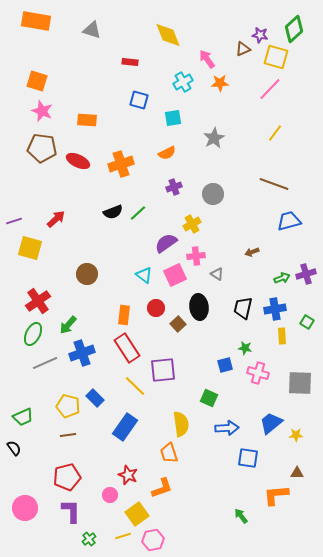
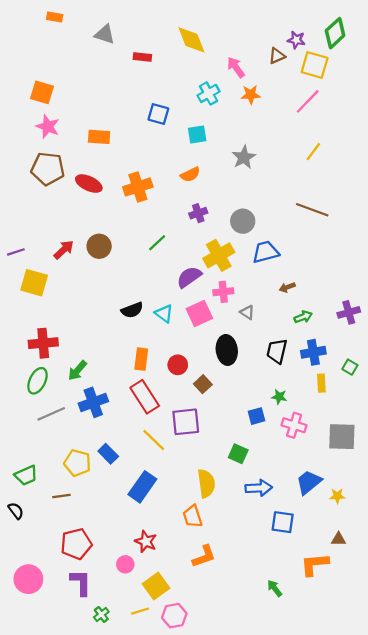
orange rectangle: (36, 21) -> (55, 17), moved, size x0.5
red rectangle: (130, 62) -> (142, 57), moved
black semicircle: (113, 212) -> (132, 310), moved
blue trapezoid: (289, 221) -> (266, 252), moved
yellow cross: (192, 224) -> (219, 255), size x1.5
brown circle: (87, 274) -> (99, 246), moved
green arrow: (282, 278) -> (303, 317), moved
red cross: (38, 301) -> (43, 343), turned 30
red circle: (156, 308) -> (178, 365), moved
brown square: (178, 324) -> (203, 384), moved
brown line: (68, 435) -> (61, 496), moved
orange L-shape: (162, 488) -> (204, 556), moved

